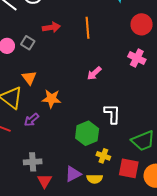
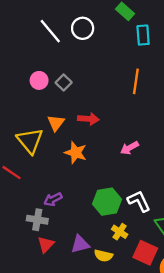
red arrow: (51, 27) -> (88, 119), moved
pink arrow: (94, 73) -> (129, 148), moved
white L-shape: (112, 114) -> (139, 201), moved, turned -40
purple arrow: (31, 120) -> (53, 199), moved

